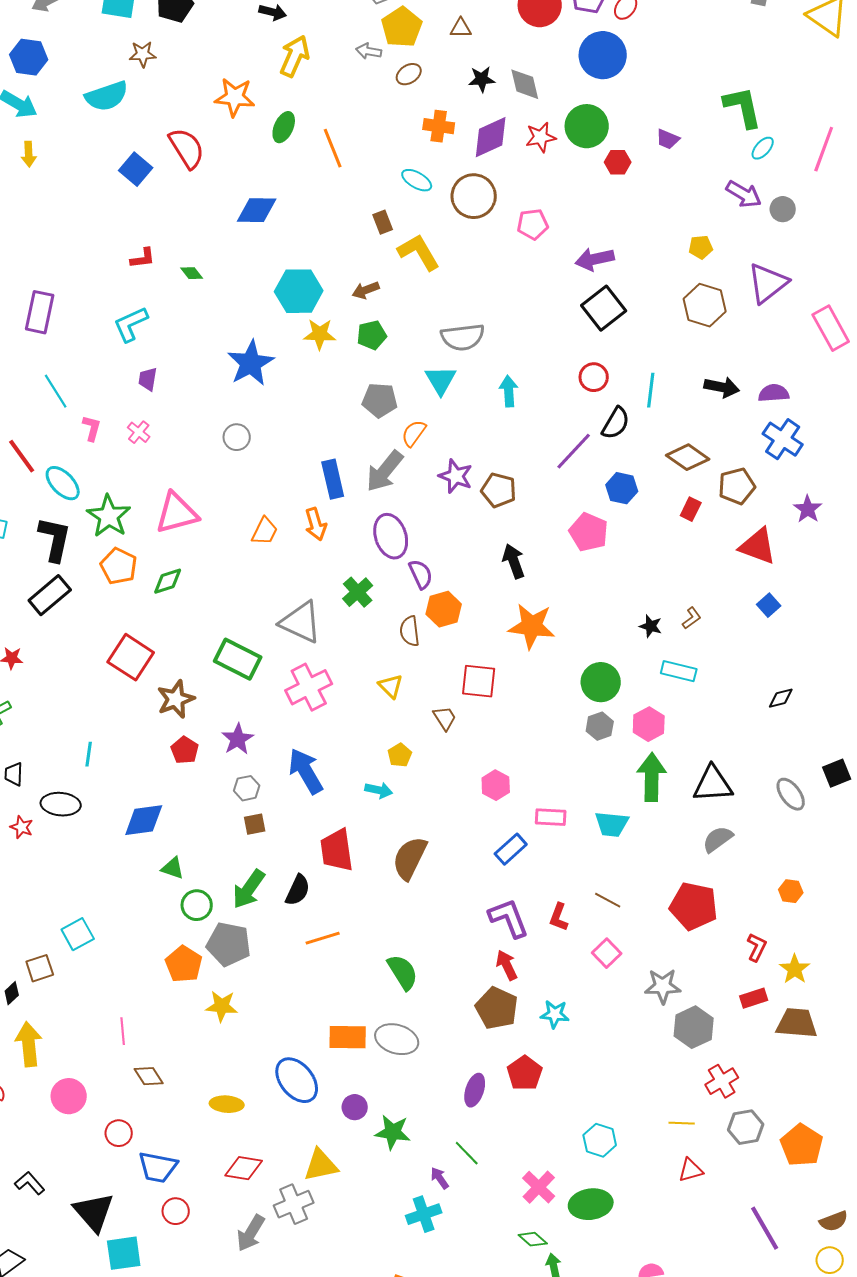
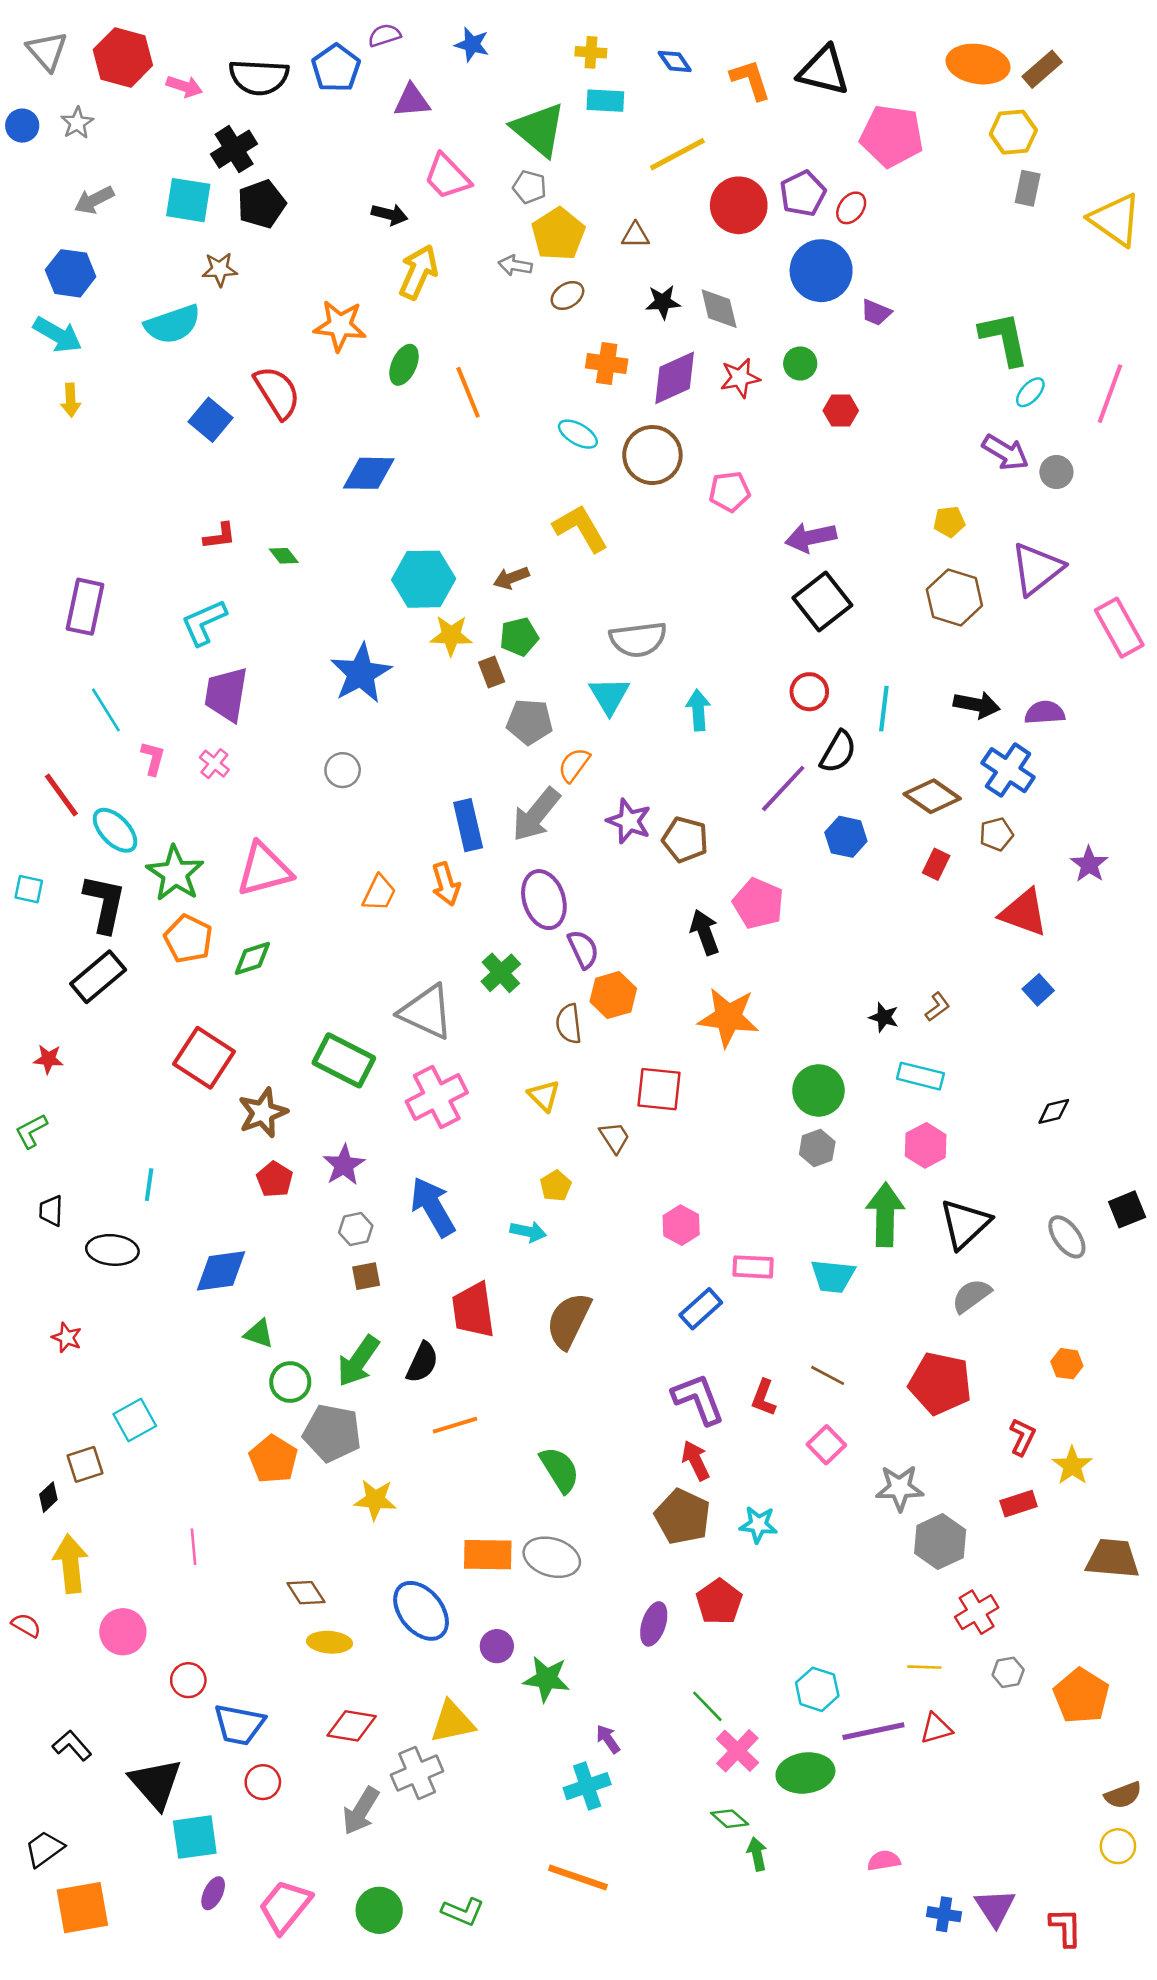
green circle: (587, 126) -> (800, 363), size x0.6
purple trapezoid: (668, 139) -> (876, 312), moved
brown rectangle: (383, 222) -> (492, 672), moved
purple trapezoid: (148, 379) -> (226, 694), size x1.8
blue cross: (783, 439) -> (1008, 770), moved
brown pentagon: (737, 486) -> (996, 834), size x0.7
pink pentagon: (589, 532) -> (758, 903), moved
pink hexagon: (649, 724) -> (926, 1145), moved
black triangle: (713, 784) -> (965, 1224), turned -39
red star: (22, 827) -> (67, 1338), moved
yellow star: (222, 1006) -> (375, 1500), moved
brown trapezoid: (797, 1023) -> (1113, 1559), moved
brown diamond: (149, 1076) -> (306, 1593), moved
gray hexagon: (746, 1127) -> (1008, 1672), size x0.7
green line: (467, 1153) -> (707, 1706), moved
purple line: (765, 1228) -> (873, 1731), moved, turned -72

